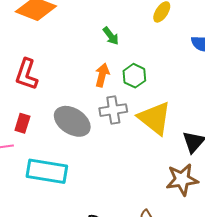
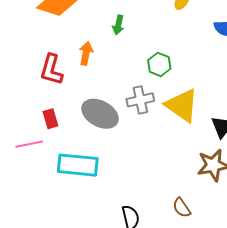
green arrow: (111, 36) -> (118, 25), moved, turned 54
orange arrow: (102, 75) -> (86, 53), moved
red rectangle: (22, 123) -> (50, 119), turned -30

